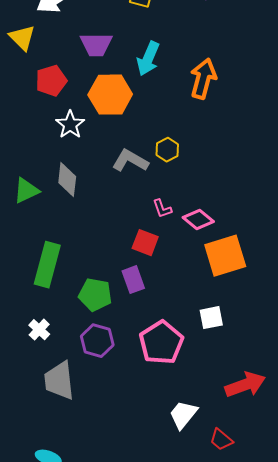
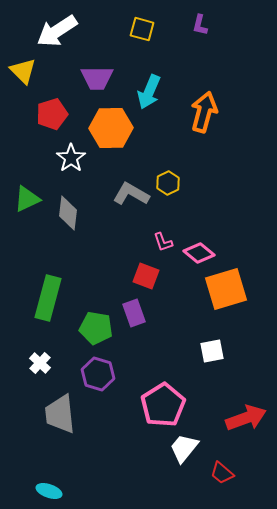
green triangle: (26, 191) -> (27, 199), moved
pink pentagon: (161, 343) -> (163, 405), moved

